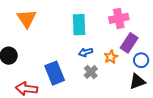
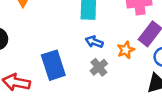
blue arrow: (86, 52) -> (94, 42), turned 32

